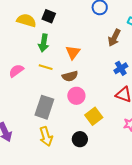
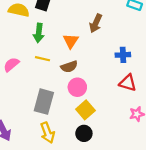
brown arrow: (114, 38) -> (96, 23), moved
blue cross: (121, 68) -> (123, 55), turned 32
yellow square: (94, 116) -> (85, 110), moved

